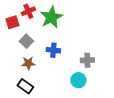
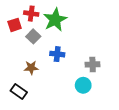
red cross: (28, 11) -> (31, 14), turned 32
gray square: (26, 41) -> (33, 36), moved
black rectangle: (25, 86) -> (19, 92), moved

